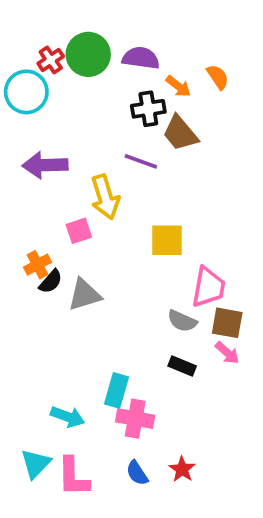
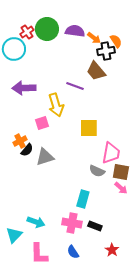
orange arrow: (178, 86) -> (94, 38), moved
black cross: (148, 109) -> (106, 51), moved
black rectangle: (182, 366) -> (95, 226), moved
cyan rectangle: (116, 390) -> (83, 199), moved
cyan triangle: (36, 464) -> (14, 235), moved
red star: (182, 469) -> (112, 250), moved

